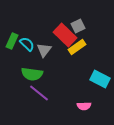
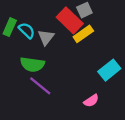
cyan rectangle: (100, 79) -> (109, 70), turned -66
pink semicircle: (84, 106) -> (91, 101), turned -32

